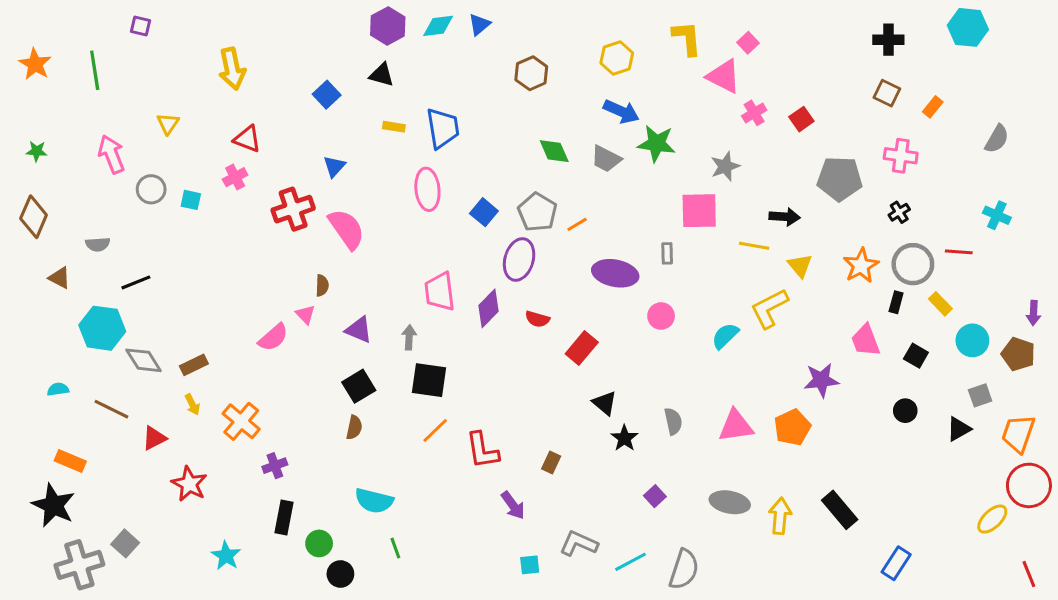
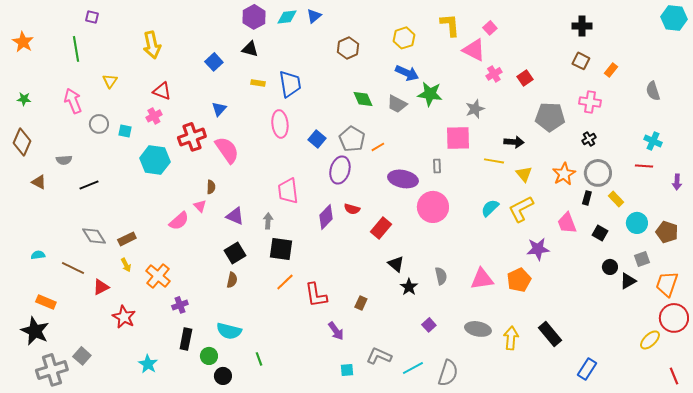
cyan hexagon: (968, 27) -> (674, 18), moved
green line: (95, 70) -> (76, 49), moved
gray semicircle: (997, 139) -> (653, 91), turned 132
red line: (959, 252) -> (644, 166), moved
purple diamond: (489, 308) -> (326, 217), moved
yellow L-shape: (769, 308) -> (521, 209), moved
purple arrow: (1034, 313) -> (677, 182), moved
pink circle: (661, 316) -> (433, 207), size x1.8
cyan hexagon: (102, 328) -> (155, 160), moved
cyan semicircle: (725, 336) -> (490, 208), moved
black circle: (905, 411) -> (610, 267), moved
cyan semicircle: (374, 501) -> (229, 331), moved

